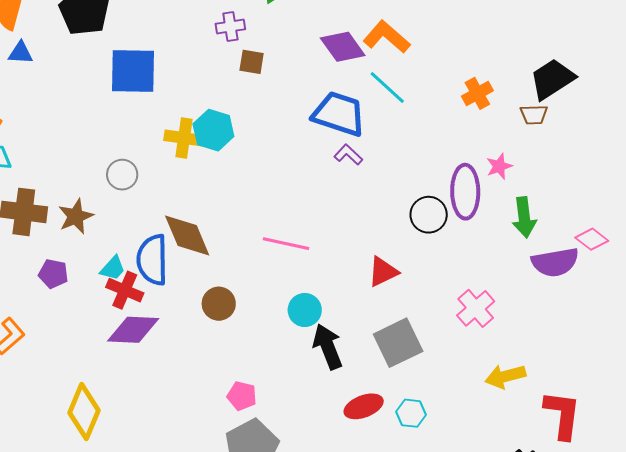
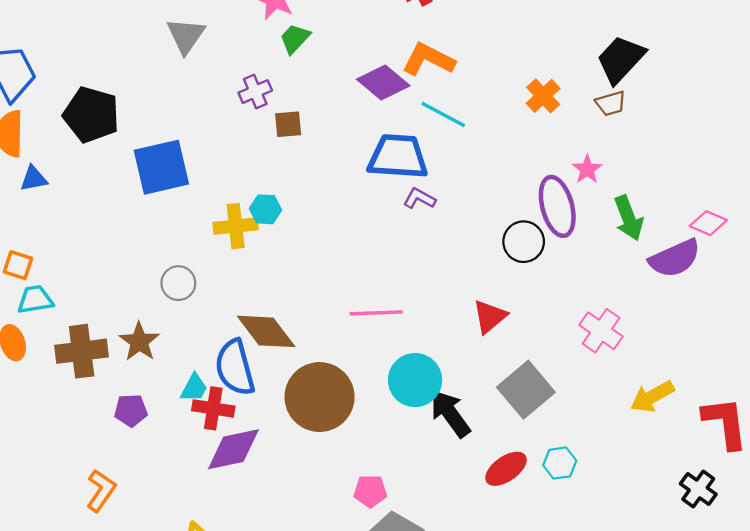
cyan hexagon: (213, 130) -> (266, 209), size x0.7
brown circle: (219, 304) -> (320, 397), size x1.8
cyan circle: (305, 310) -> (415, 380), size x1.4

